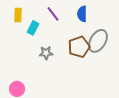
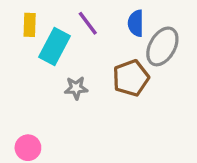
cyan rectangle: (33, 28) -> (55, 46), size x1.5
gray ellipse: (98, 41) -> (162, 46), moved

